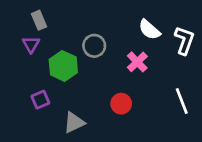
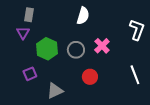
gray rectangle: (39, 20) -> (29, 15), turned 32
white semicircle: (149, 30) -> (83, 16), moved, turned -114
gray circle: (94, 46) -> (76, 50), moved

